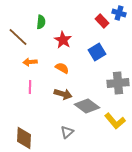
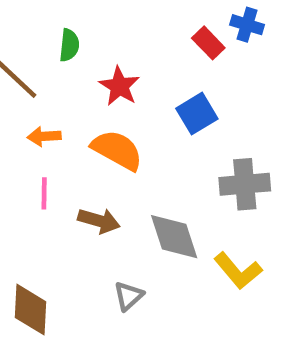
orange semicircle: (62, 68) -> (117, 150), size x1.6
brown arrow: (63, 94) -> (99, 221), moved
gray diamond: (87, 106) -> (174, 237), turned 35

